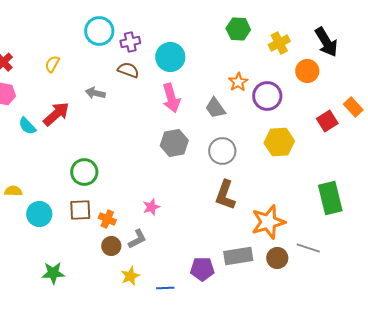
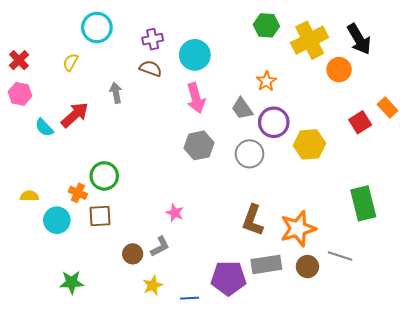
cyan circle: (99, 31) -> (97, 28), moved
yellow cross: (279, 43) -> (310, 40), size x1.6
gray arrow: (95, 93) -> (116, 93), turned 66
purple circle: (267, 96) -> (274, 122), moved
brown L-shape: (225, 195) -> (253, 220), moved
pink star: (151, 207) -> (175, 213), turned -30
orange cross: (107, 219) -> (78, 193), moved
purple pentagon: (202, 269) -> (228, 278), size x1.4

